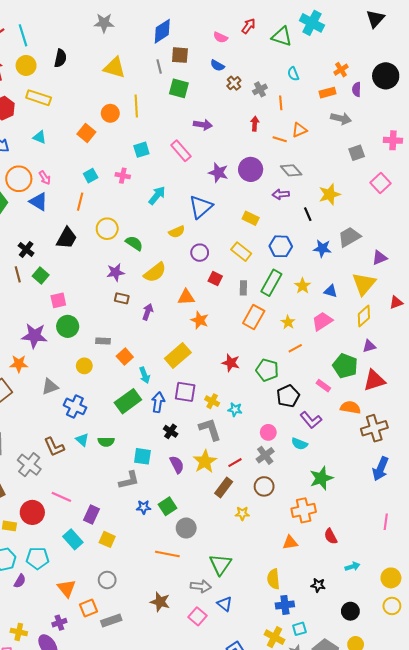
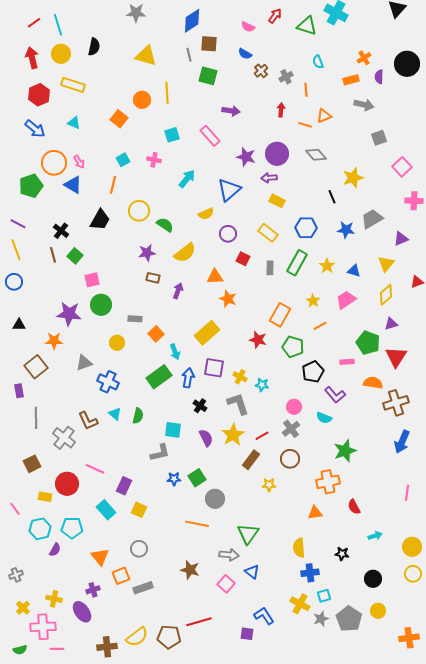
pink cross: (393, 140) -> (414, 201), moved
purple arrow: (281, 194) -> (269, 178), moved
yellow triangle: (364, 284) -> (386, 264), size x0.7
orange rectangle: (254, 317) -> (280, 315), moved
red triangle: (374, 380) -> (396, 357), turned -40
pink rectangle: (323, 386) -> (347, 362), turned -40
green semicircle: (106, 442) -> (138, 416), turned -77

